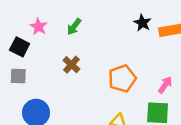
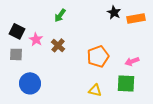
pink star: (39, 27) -> (36, 39), moved
pink arrow: (165, 85) -> (132, 61), turned -144

